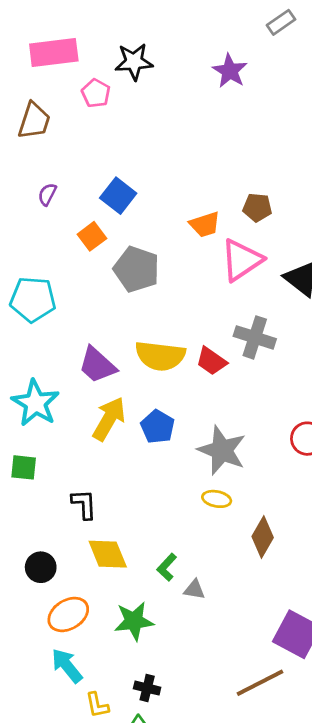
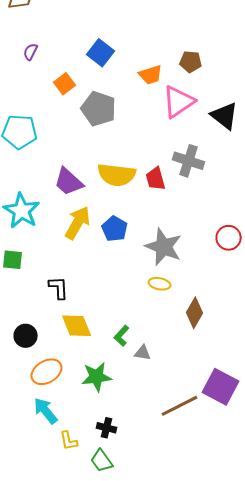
blue square: (118, 196) -> (101, 53), moved
red trapezoid: (211, 361) -> (156, 179), turned 40
brown line: (260, 683) -> (180, 406), moved

